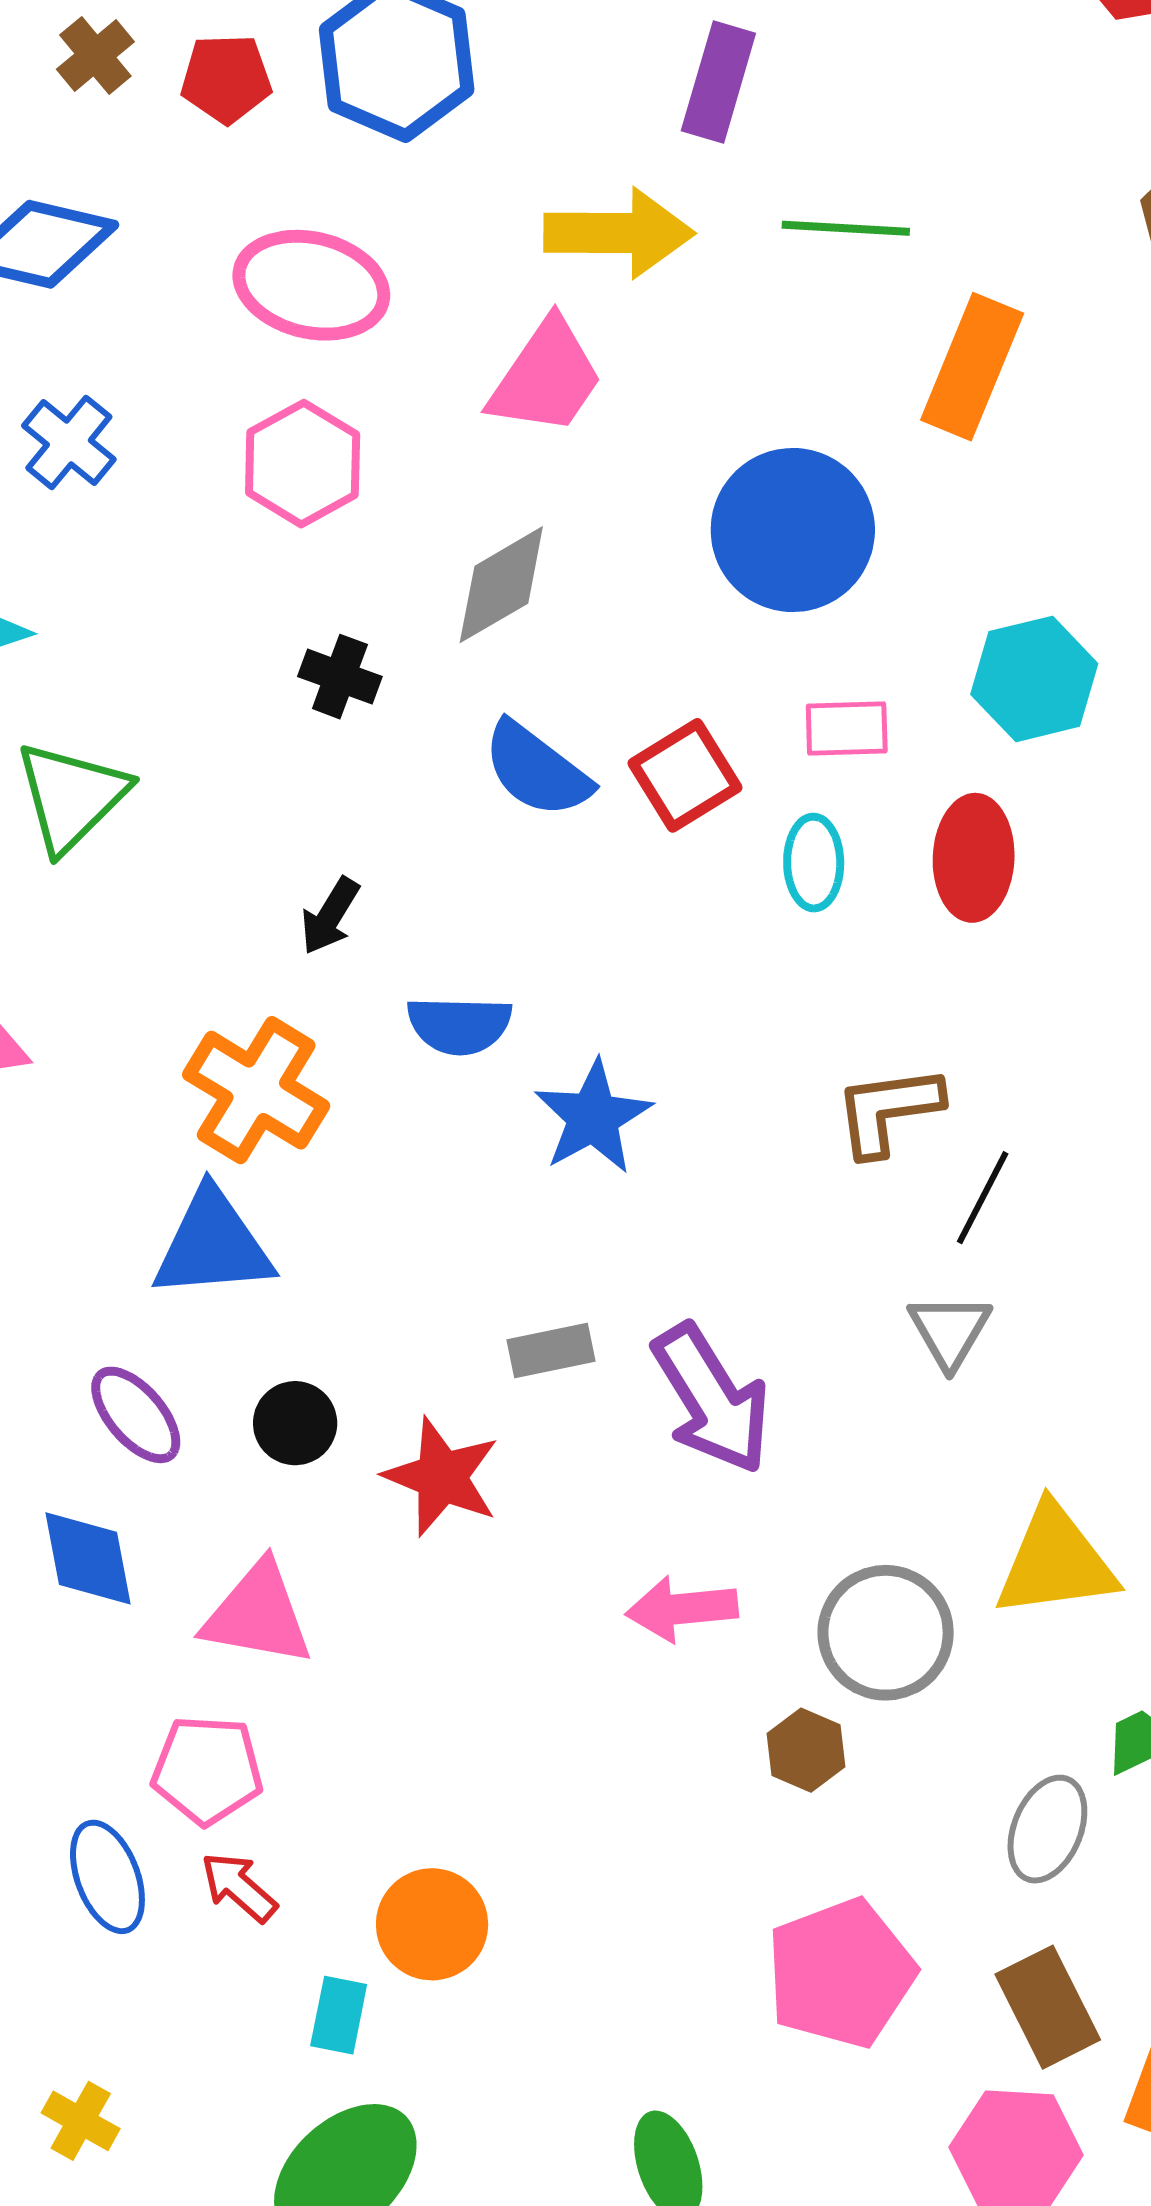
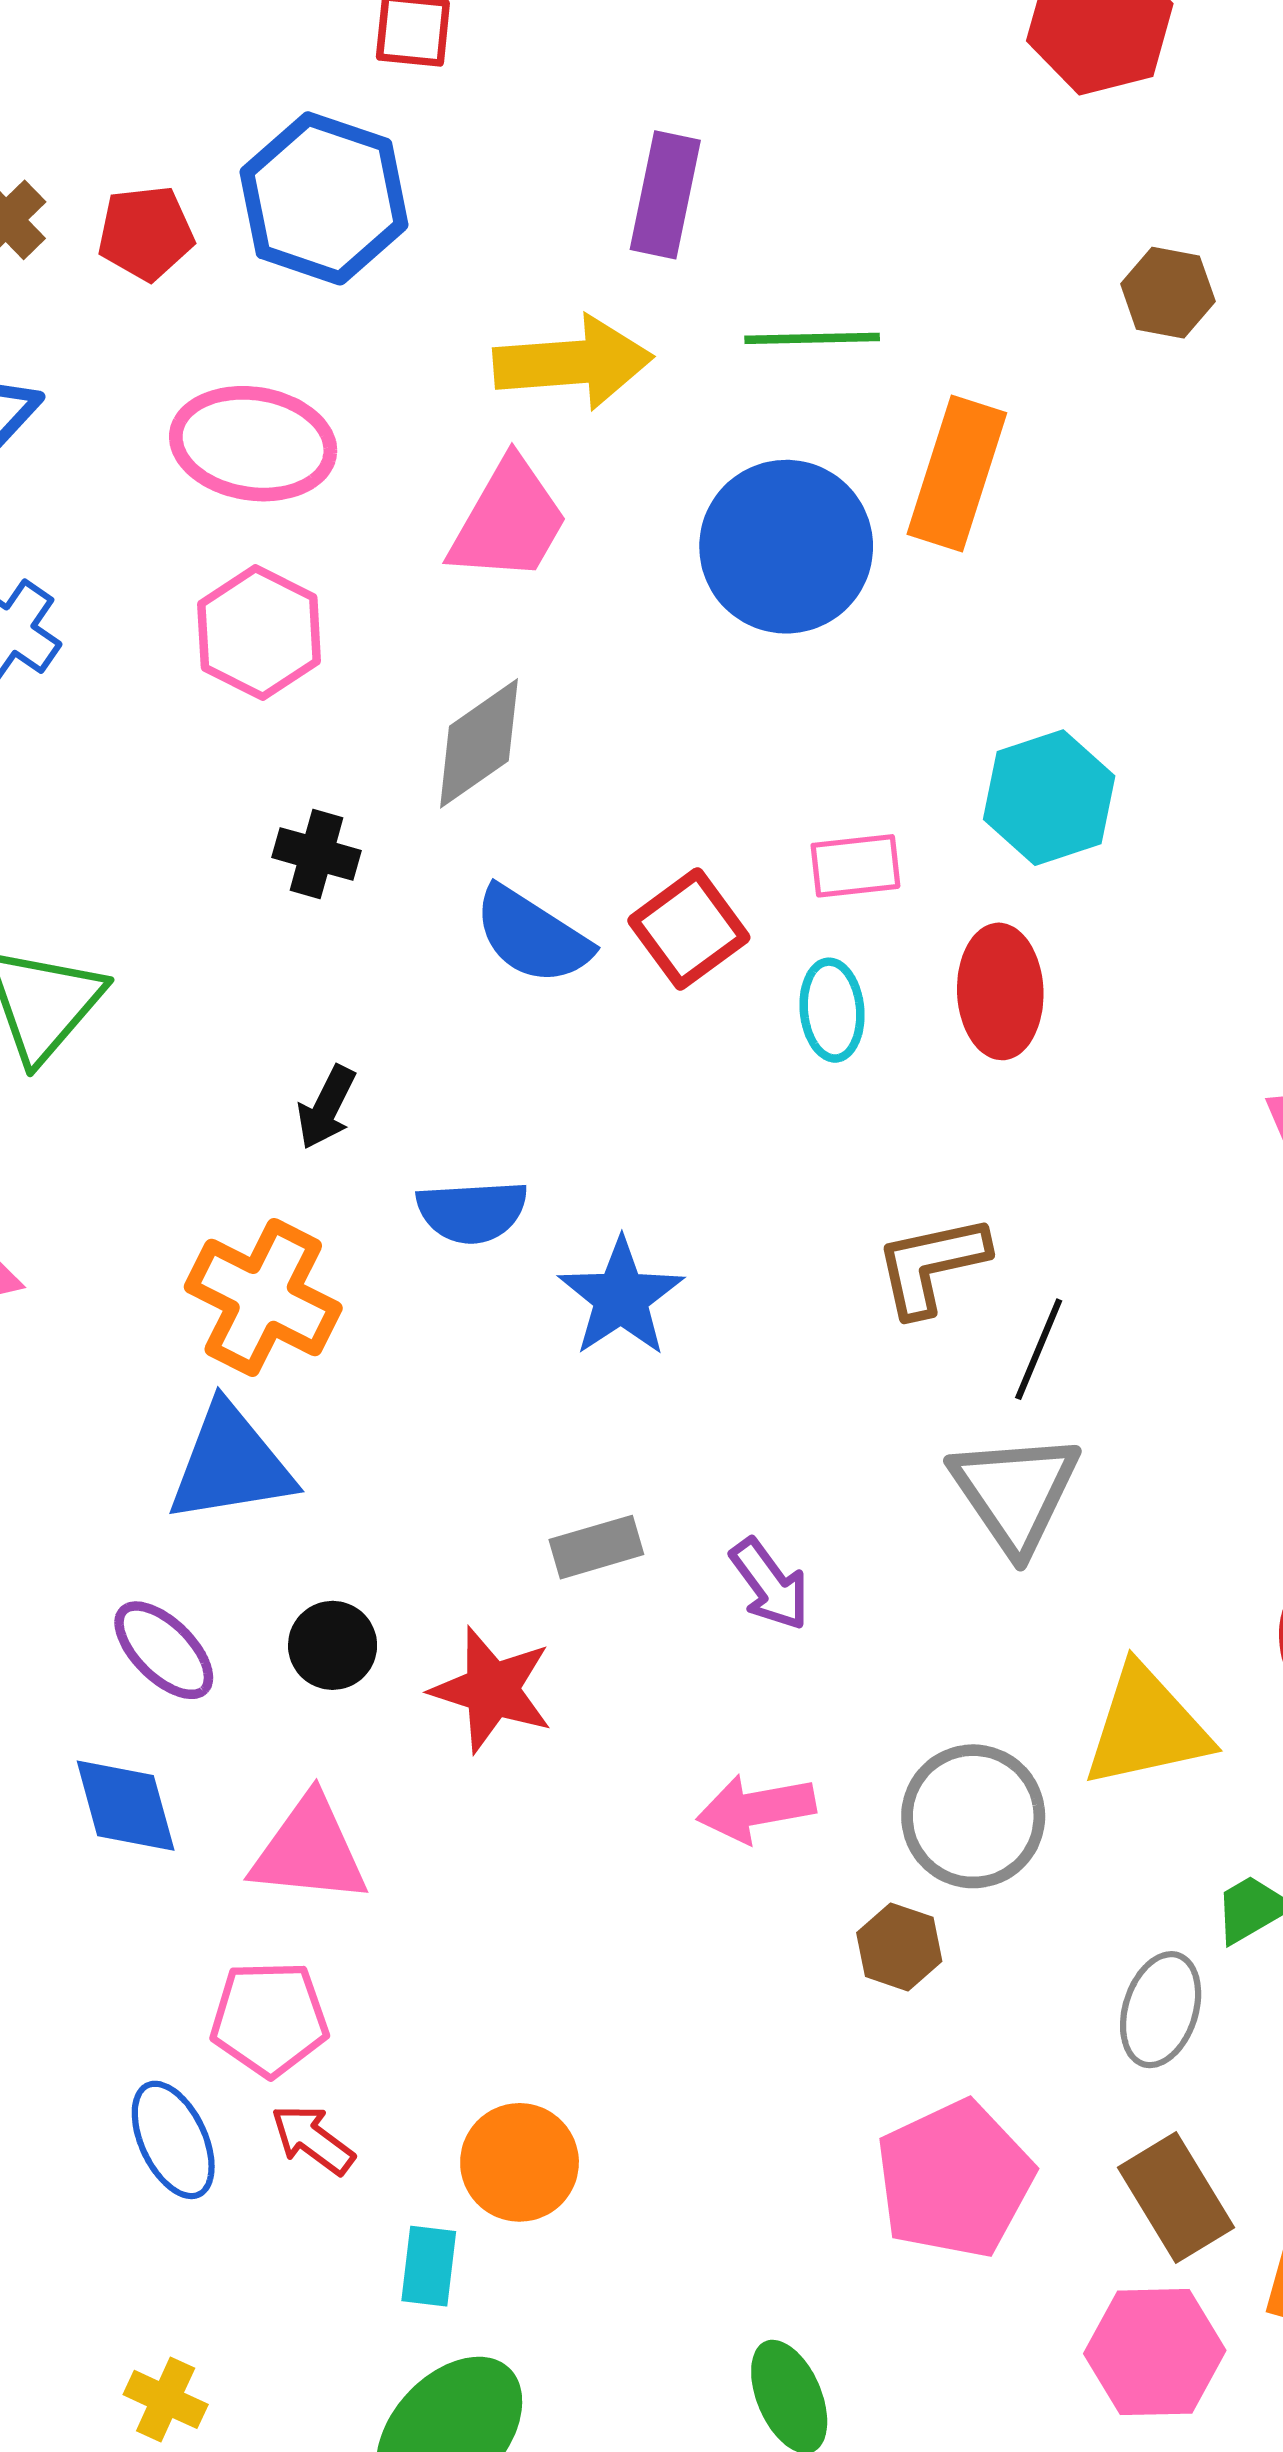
blue circle: (793, 530) -> (786, 547), moved
gray triangle: (950, 1331) -> (1015, 1492), size x1.5
purple arrow: (712, 1399) -> (770, 1584), size x0.6

